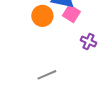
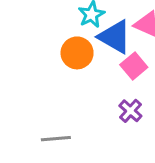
pink square: (71, 14) -> (134, 66), moved

